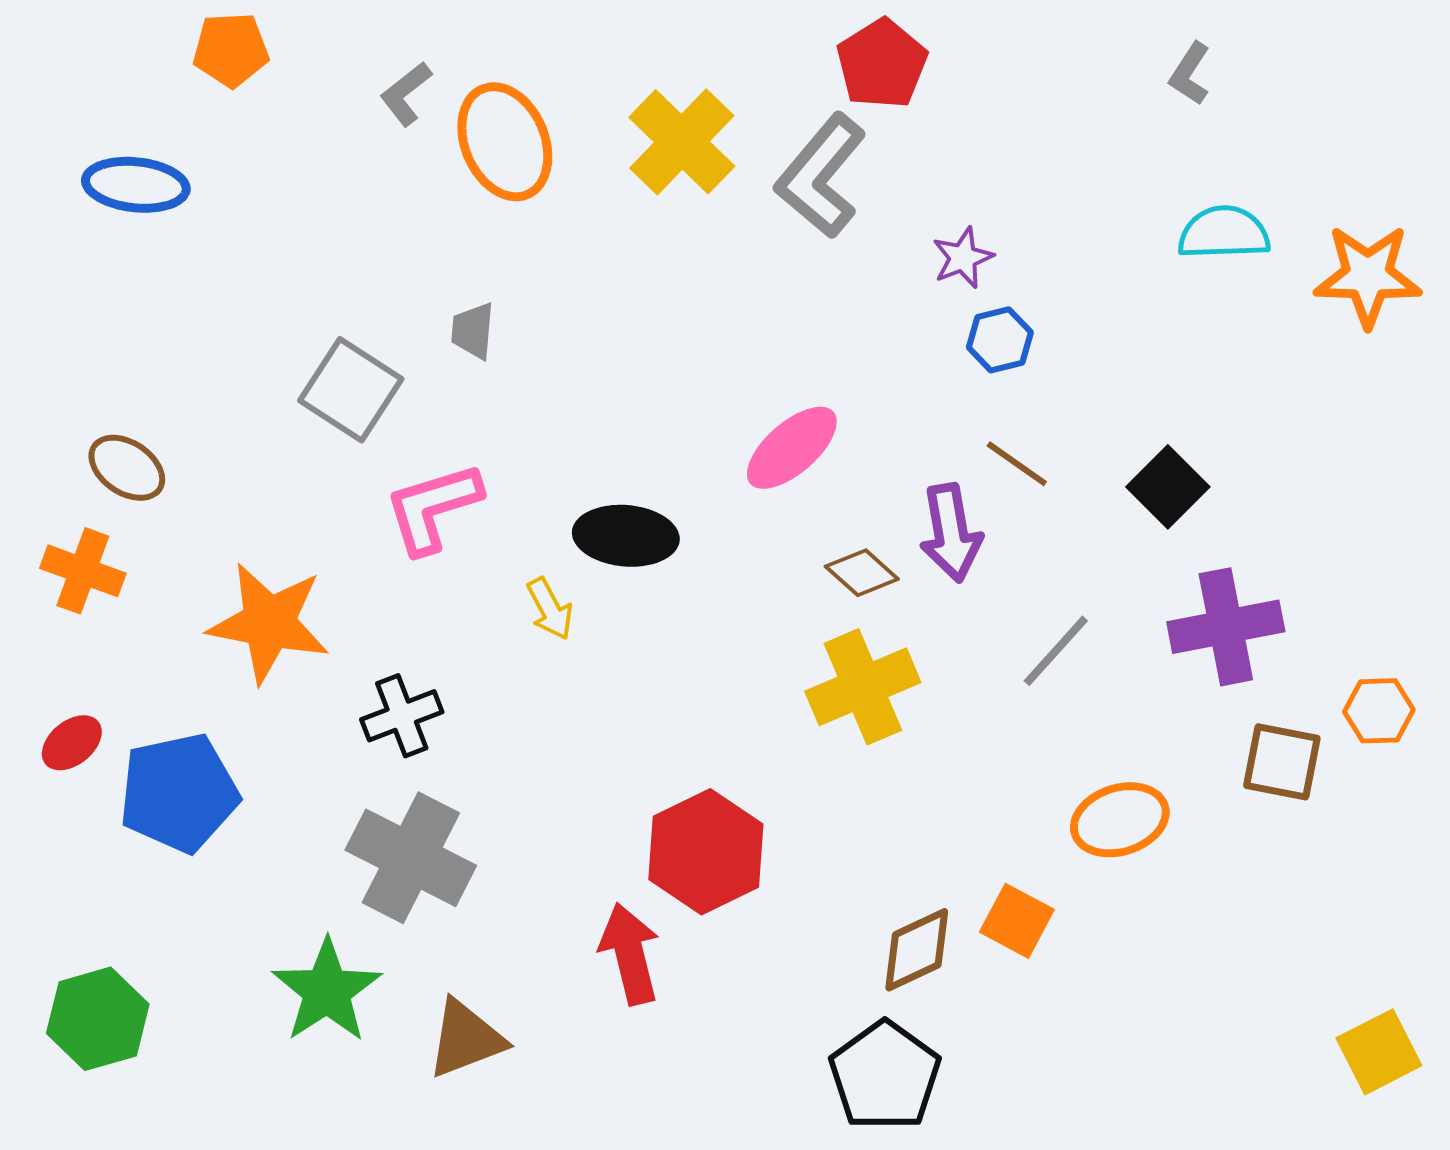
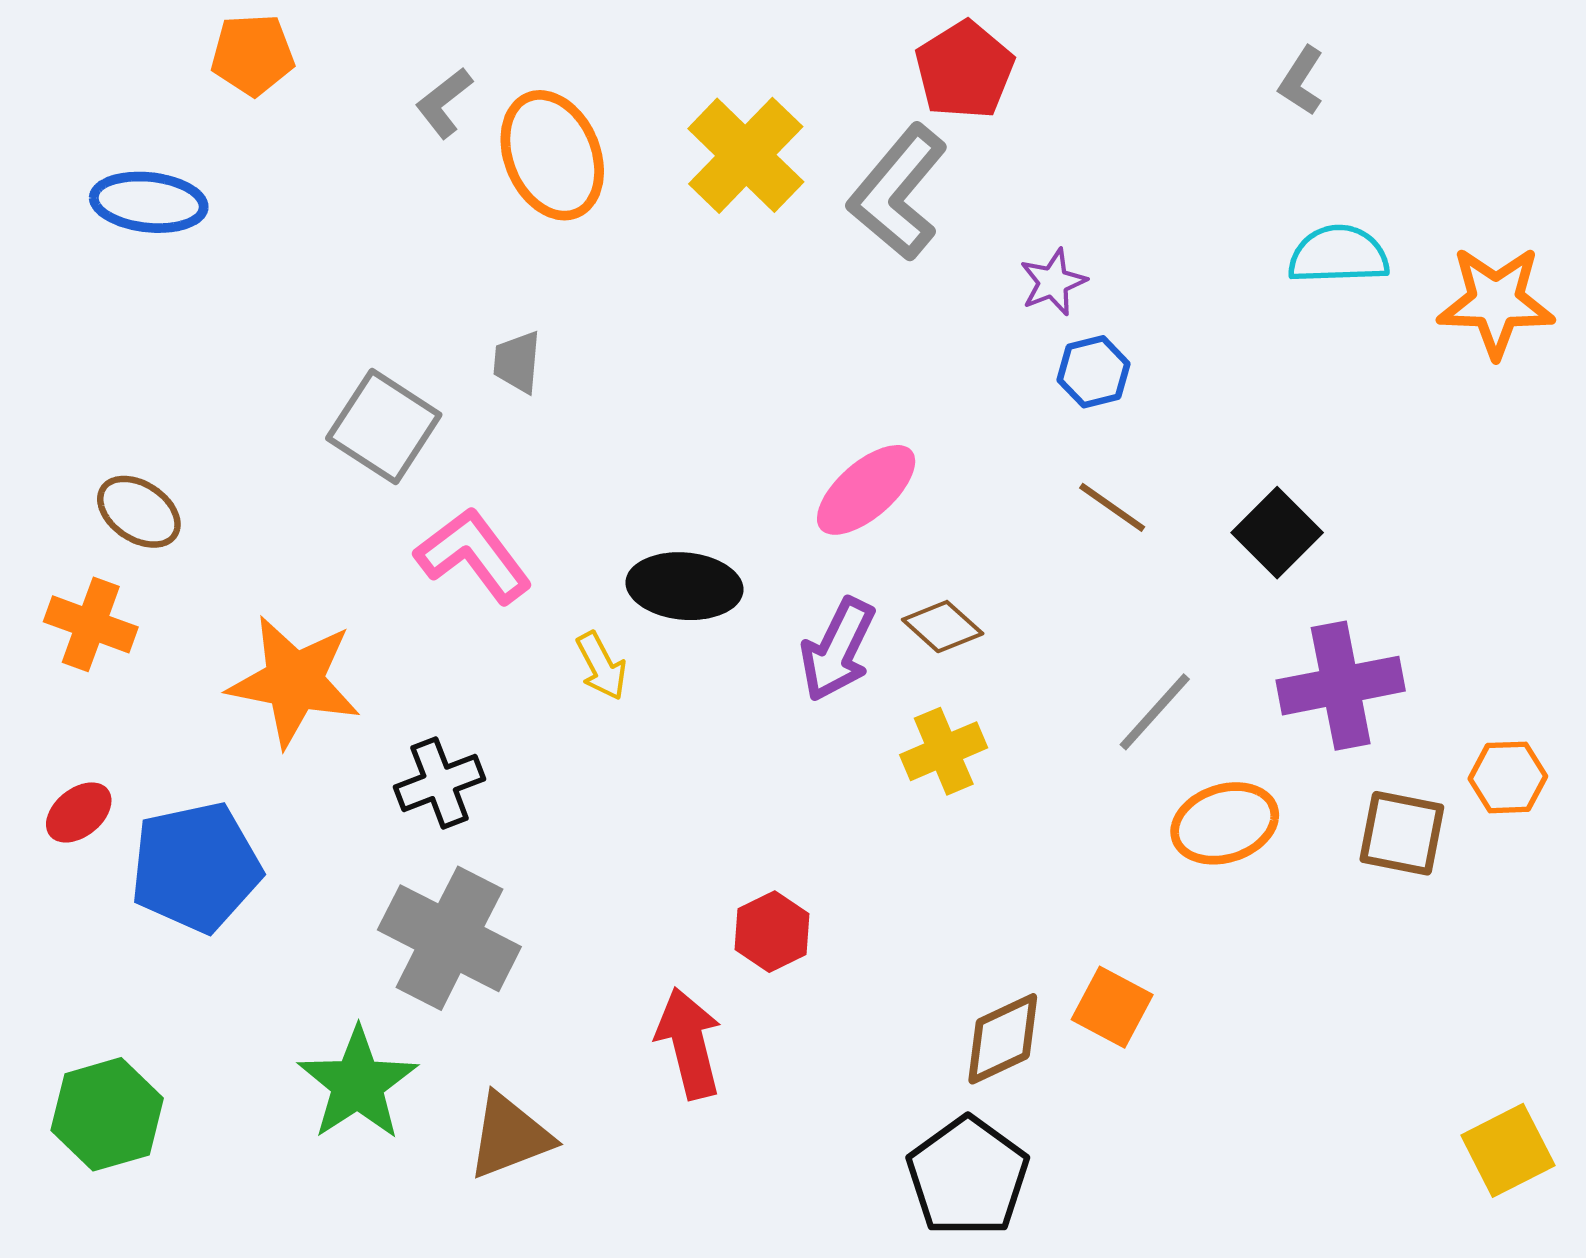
pink L-shape: (433, 508) -> (473, 555), turned 70
purple arrow: (951, 533) -> (838, 650), moved, turned 36
yellow cross: (863, 687) -> (944, 751), size x0.7
orange ellipse: (1120, 820) -> (1225, 823), moved
red hexagon: (706, 852) -> (772, 932), size x0.6

